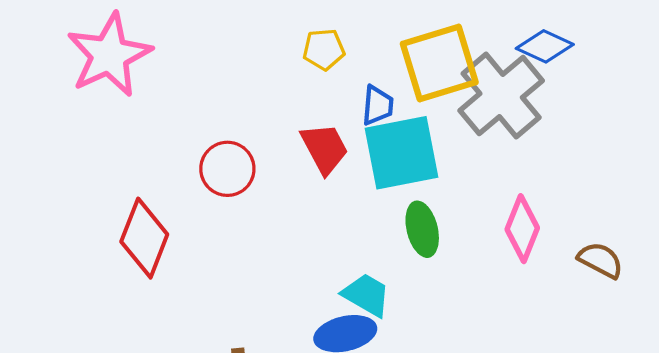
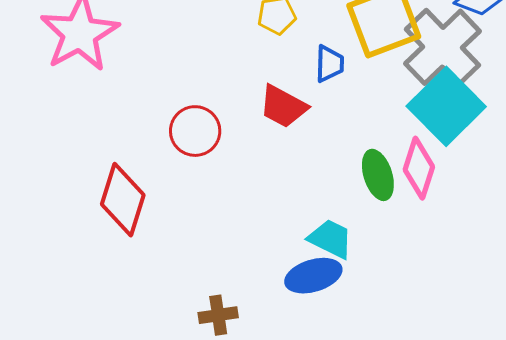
red trapezoid: (325, 148) -> (283, 106), turned 150
cyan square: (401, 153) -> (446, 106), moved, turned -30
pink diamond: (522, 229) -> (419, 168), moved

